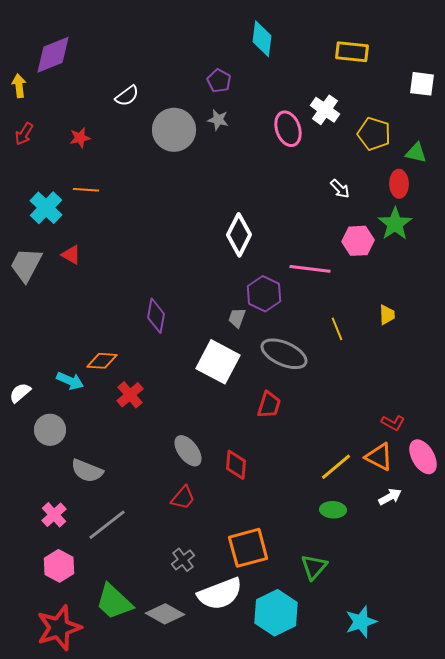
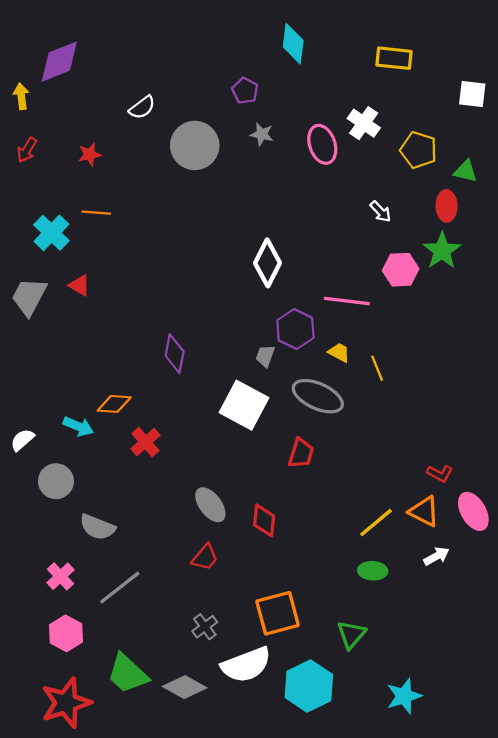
gray star: (218, 120) -> (262, 134), moved
yellow trapezoid: (387, 315) -> (339, 353), moved, turned -60

